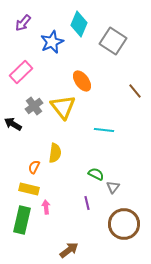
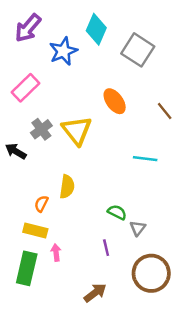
purple arrow: (23, 23) -> (28, 28), size x1.4
orange ellipse: (82, 81) -> (115, 101), moved
cyan line: (104, 130) -> (145, 159), moved
brown arrow: (69, 250) -> (95, 293), moved

